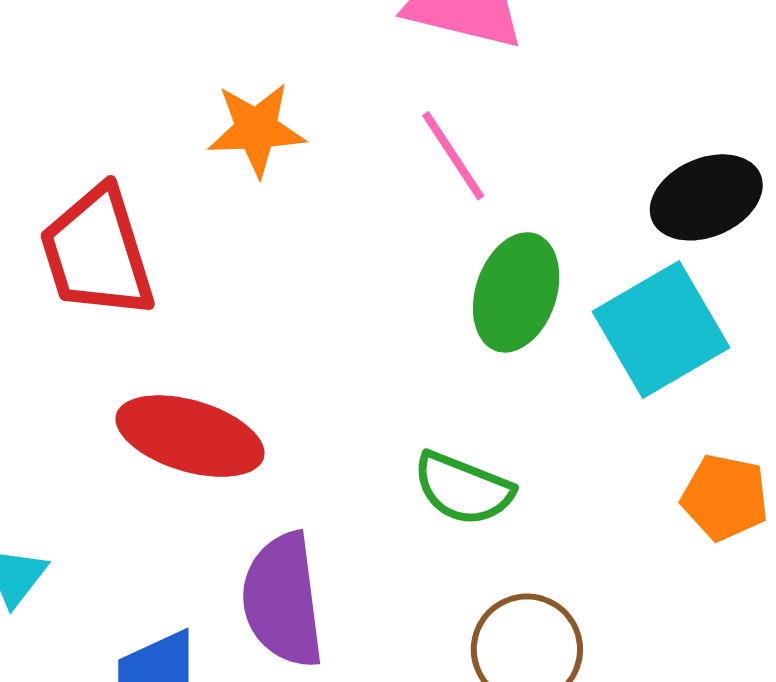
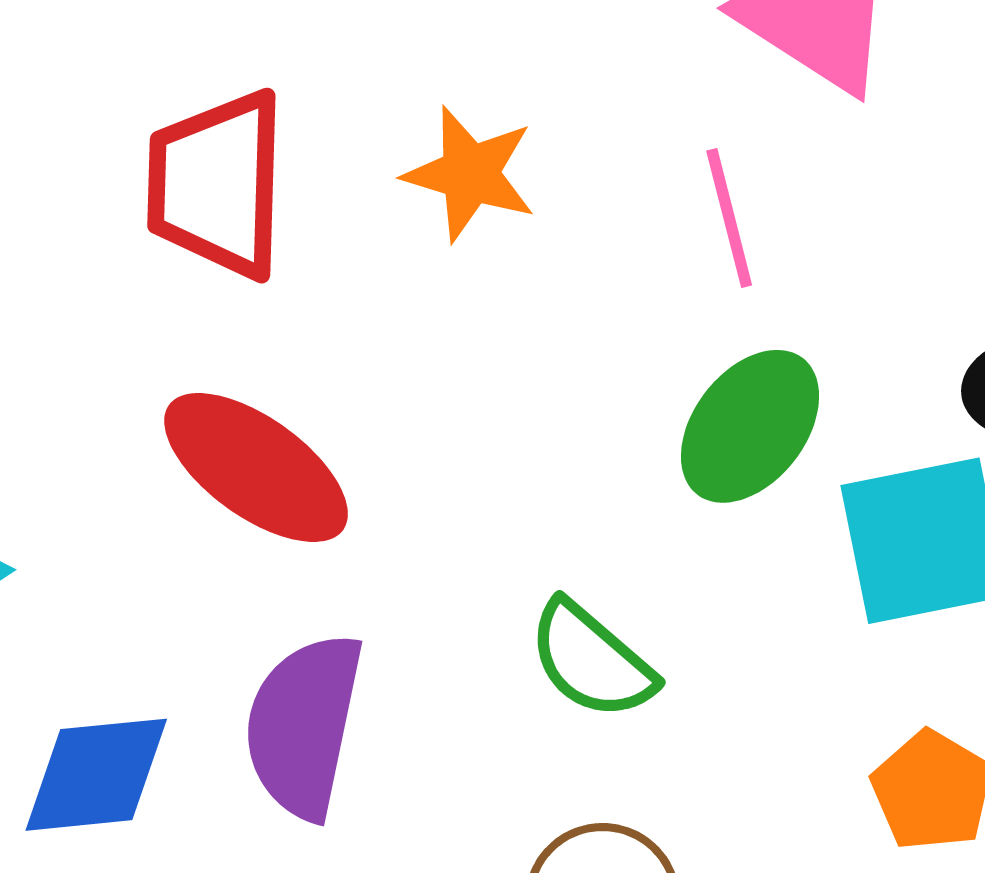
orange star: (256, 129) -> (470, 174), moved

